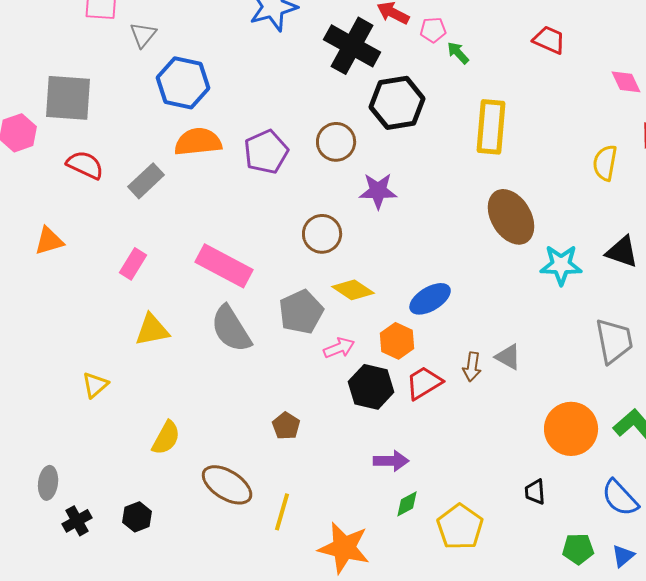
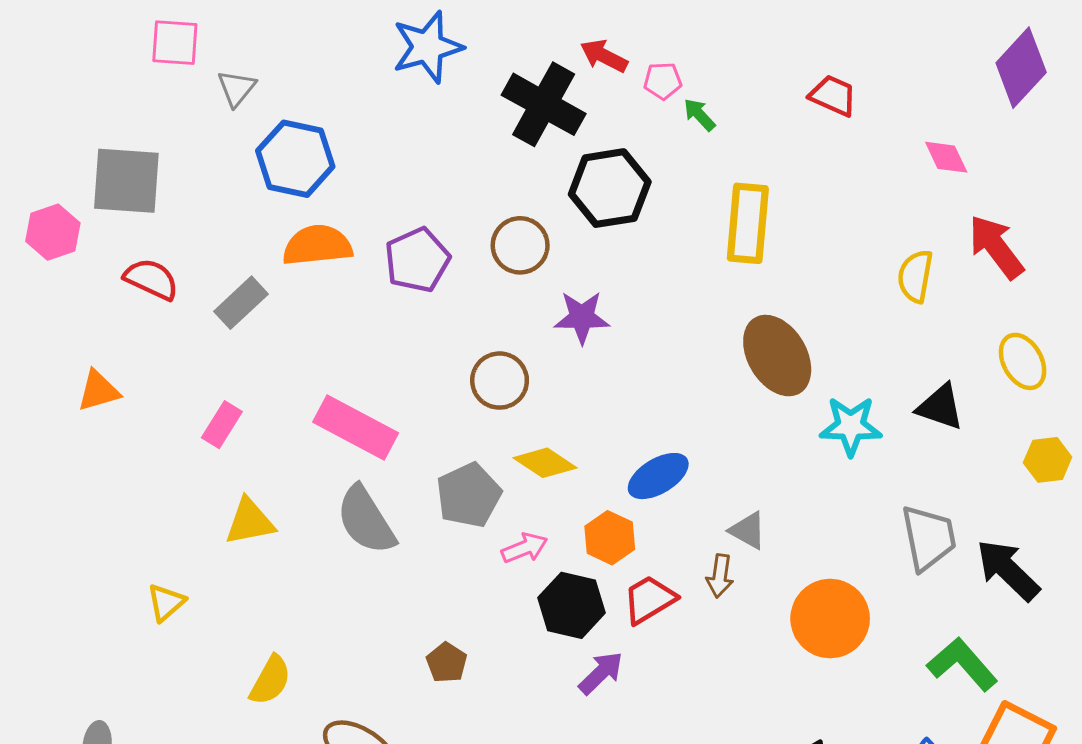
gray triangle: (508, 357) -> (748, 530), moved
orange circle: (571, 429) -> (830, 619), moved
purple arrow: (391, 461) -> (601, 673), moved, turned -44

